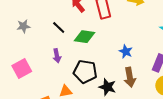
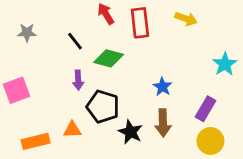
purple arrow: (57, 56) -> (78, 80), moved

